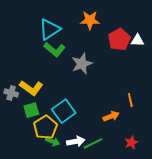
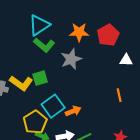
orange star: (90, 20) -> (79, 32), moved
white triangle: (137, 40) -> (126, 60), moved
green square: (31, 110) -> (40, 78), moved
orange arrow: (111, 116) -> (73, 111), moved

